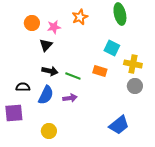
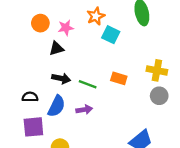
black triangle: (46, 45) -> (57, 48), turned 32
cyan square: (112, 48) -> (111, 35), moved
purple square: (14, 113) -> (33, 127), moved

